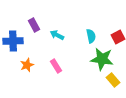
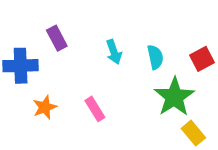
cyan arrow: (57, 35) -> (114, 52), moved, turned -136
green star: (102, 59) -> (174, 97), turned 30

